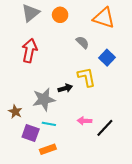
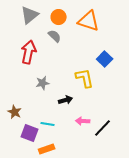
orange triangle: (104, 18) -> (89, 21), moved
gray semicircle: (82, 42) -> (55, 36), moved
black arrow: (65, 88) -> (66, 100), moved
gray star: (44, 99) -> (43, 83), moved, size x0.6

